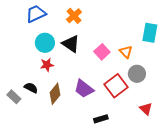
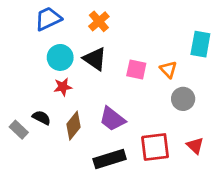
pink square: (102, 52) -> (136, 69), turned -35
red square: (116, 86) -> (155, 147), moved, turned 30
black rectangle: (101, 119) -> (110, 159), moved, size x1.6

